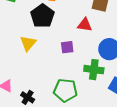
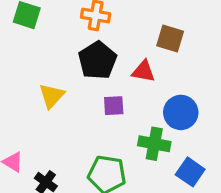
black pentagon: (42, 16) -> (97, 60), moved

